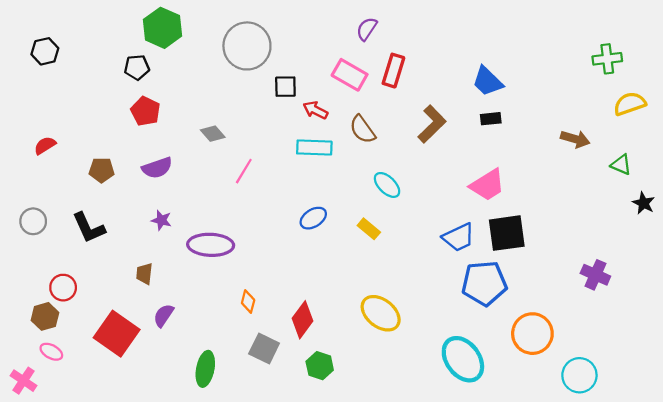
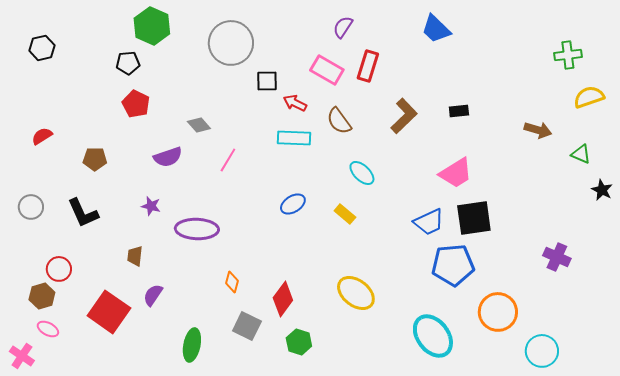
blue trapezoid: (488, 81) -> (436, 29), moved
purple semicircle: (157, 168) -> (168, 157), moved

